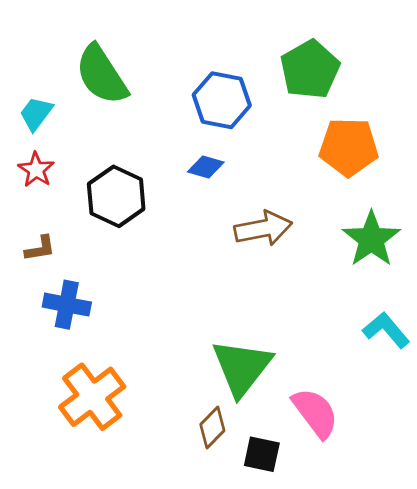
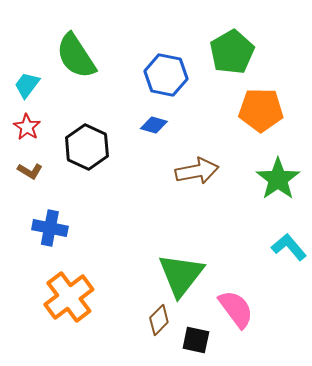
brown L-shape: (40, 248) -> (30, 171), moved, turned 40

